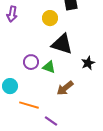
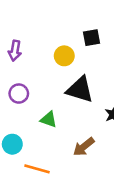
purple circle: (31, 62) -> (19, 94), moved
green triangle: (49, 67) -> (49, 119), moved

